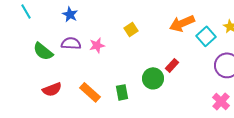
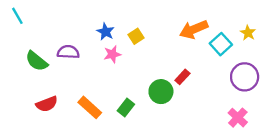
blue star: (70, 14) -> (106, 32), moved
pink star: (97, 45) -> (112, 54), moved
green rectangle: (122, 92) -> (126, 107), turned 49

